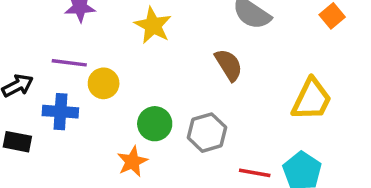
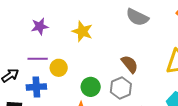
brown semicircle: (229, 65) -> (130, 64), moved

